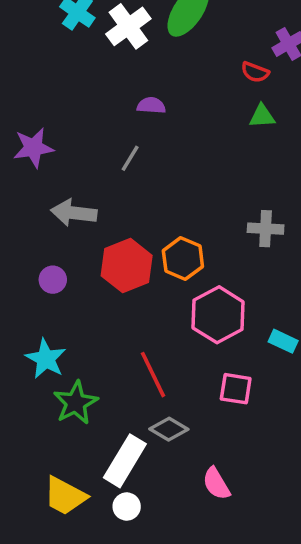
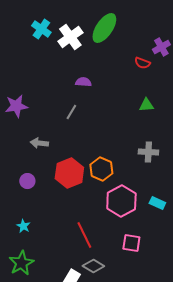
green triangle: (262, 116) -> (146, 105), moved
gray arrow: (74, 213) -> (39, 143), size x0.7
cyan rectangle: (283, 341) -> (157, 203), moved
cyan star: (46, 359) -> (23, 226), size x0.6
green star: (76, 403) -> (21, 263), moved

